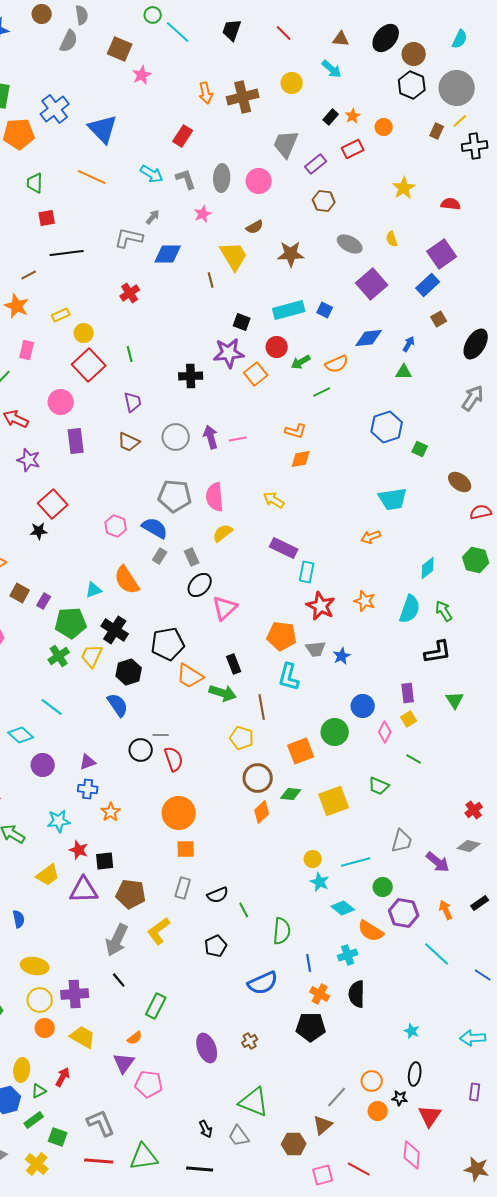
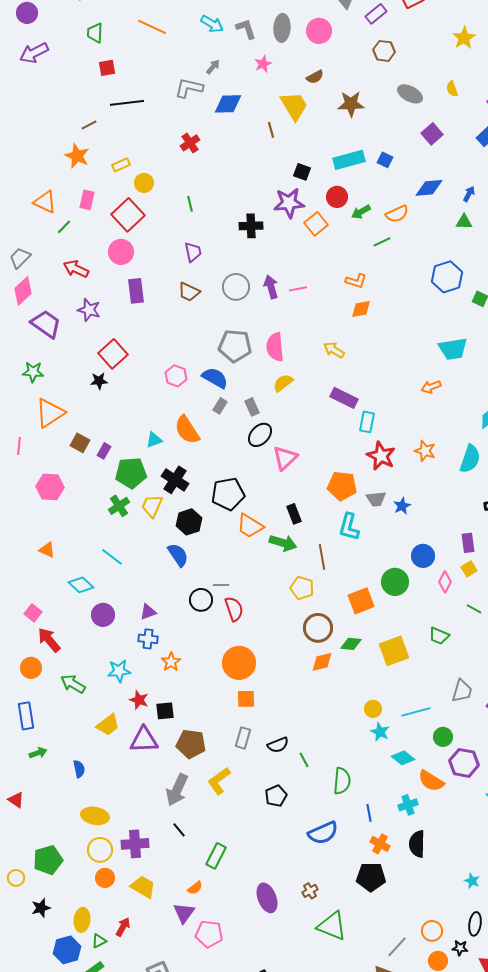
purple square: (372, 284) -> (432, 134), size x0.7
red square: (89, 365) -> (128, 215), moved
orange diamond: (262, 812) -> (322, 662), turned 30
green triangle: (254, 1102) -> (332, 926), moved

